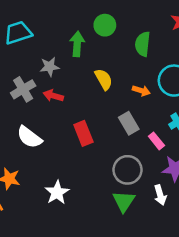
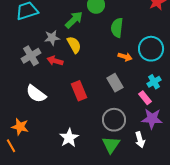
green arrow: (77, 44) -> (74, 20), turned 42
green semicircle: (143, 44) -> (117, 28), moved
yellow semicircle: (104, 79) -> (74, 45), moved
pink rectangle: (156, 141) -> (145, 98), moved
white star: (57, 193) -> (69, 138), moved

